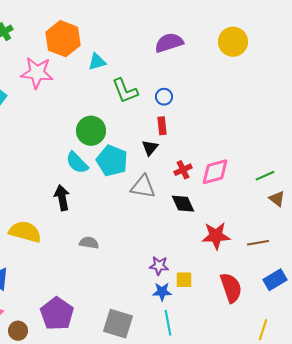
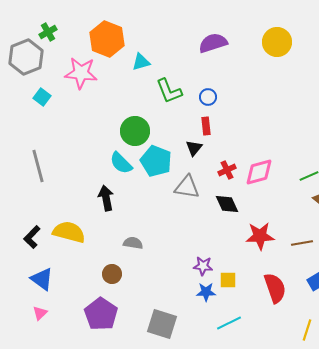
cyan line: (168, 323) -> (229, 323), moved, turned 75
brown circle: (18, 331) -> (112, 274), moved

